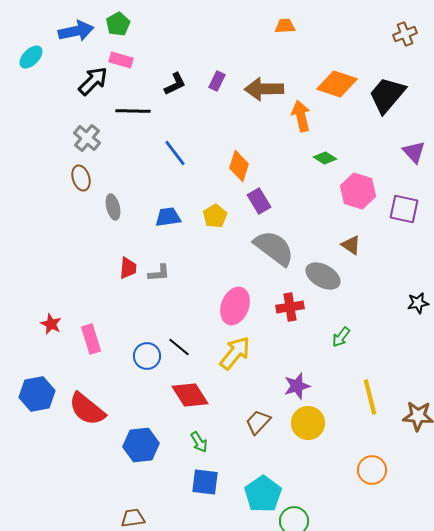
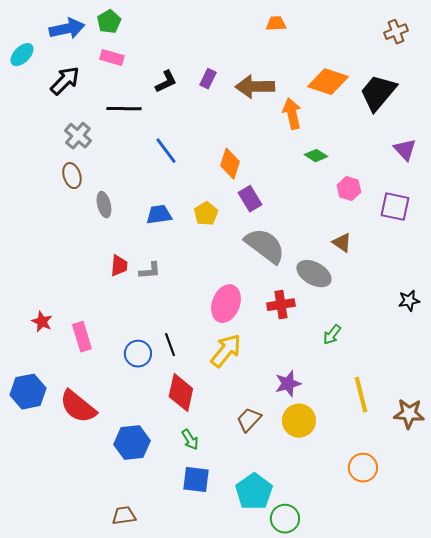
black arrow: (93, 81) -> (65, 81), moved
pink hexagon: (358, 191) -> (349, 189), size x0.7
black line: (179, 347) -> (170, 345), turned 30
red diamond: (190, 395) -> (181, 393), turned 45

